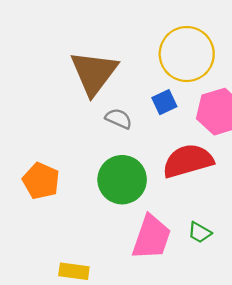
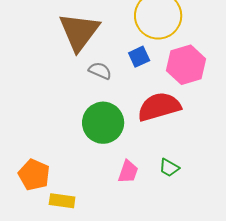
orange pentagon: (41, 181) -> (34, 175), moved
pink trapezoid: (151, 237) -> (128, 172), size x0.6

